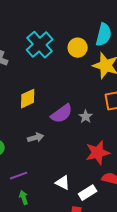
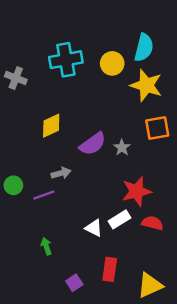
cyan cross: (40, 45) -> (66, 60), turned 32
purple line: (19, 176) -> (44, 195), moved
white rectangle: (88, 193) -> (119, 219), moved

